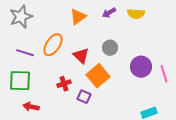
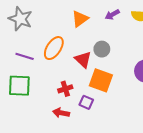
gray star: (21, 17) -> (20, 19), turned -30
gray circle: (110, 48) -> (102, 49), moved
orange square: (98, 76) -> (101, 80), turned -30
red arrow: (31, 107) -> (61, 113), moved

